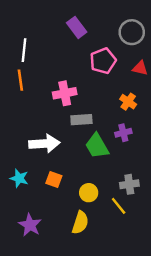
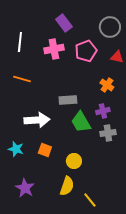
orange line: (20, 80) -> (22, 79), moved, turned -66
pink cross: (65, 93) -> (54, 49), moved
gray cross: (129, 184) -> (108, 133), moved
yellow line: (119, 206) -> (90, 200), moved

